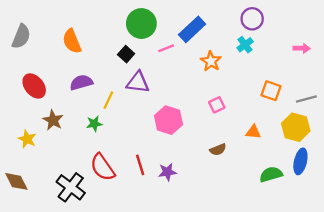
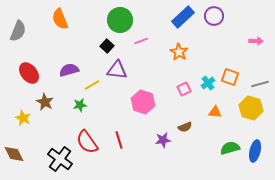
blue rectangle: (192, 29) -> (183, 17), moved
orange semicircle: (72, 41) -> (60, 19), moved
cyan cross: (245, 45) -> (208, 83), moved
yellow line: (108, 100) -> (92, 85), turned 35
blue ellipse: (300, 161) -> (255, 151), moved
purple star: (167, 172) -> (163, 140), moved

